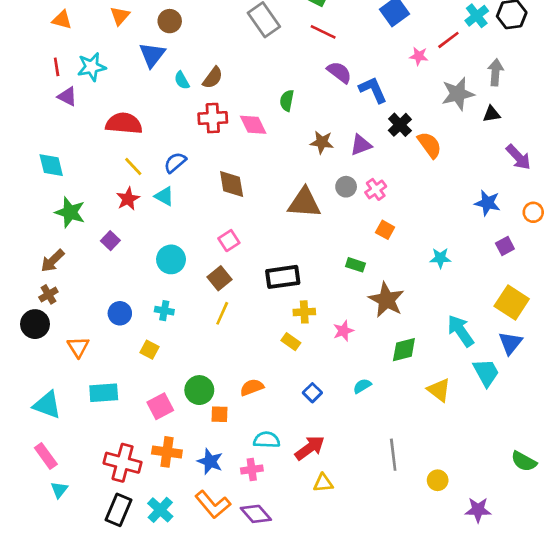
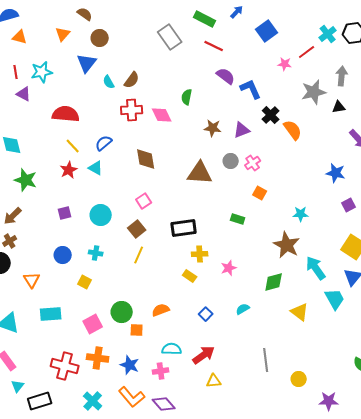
purple square: (110, 241) -> (65, 213), moved, turned 32
brown star: (386, 300) -> (287, 245), moved
black rectangle: (118, 510) -> (40, 401), moved, turned 50

